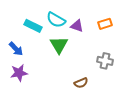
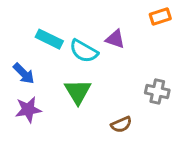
cyan semicircle: (56, 20) -> (84, 51), moved
orange rectangle: (105, 24) -> (160, 17), moved
green triangle: (59, 45) -> (78, 92), moved

